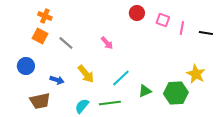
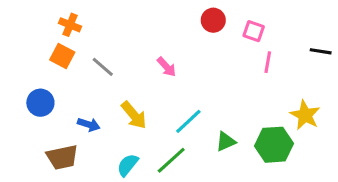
pink line: (182, 28) -> (268, 62), moved
green line: (110, 103) -> (171, 160), turned -35

